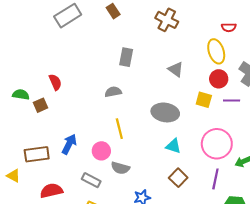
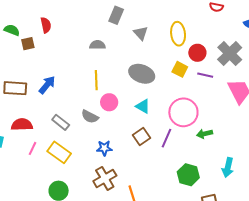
yellow ellipse: (216, 51) -> (178, 34), moved
gray triangle: (176, 69) -> (141, 33), moved
pink circle: (101, 151) -> (109, 102), moved
purple line: (215, 179) -> (166, 138), moved

